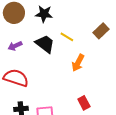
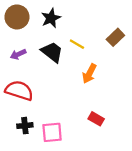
black star: (44, 14) -> (51, 18), turned -30
red rectangle: (84, 103) -> (96, 119), turned -32

